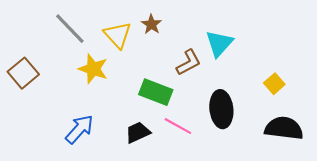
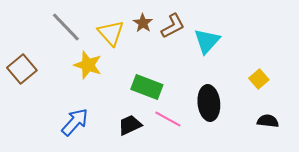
brown L-shape: (189, 62) -> (173, 26), moved
black semicircle: (284, 128) -> (268, 121), size x0.6

